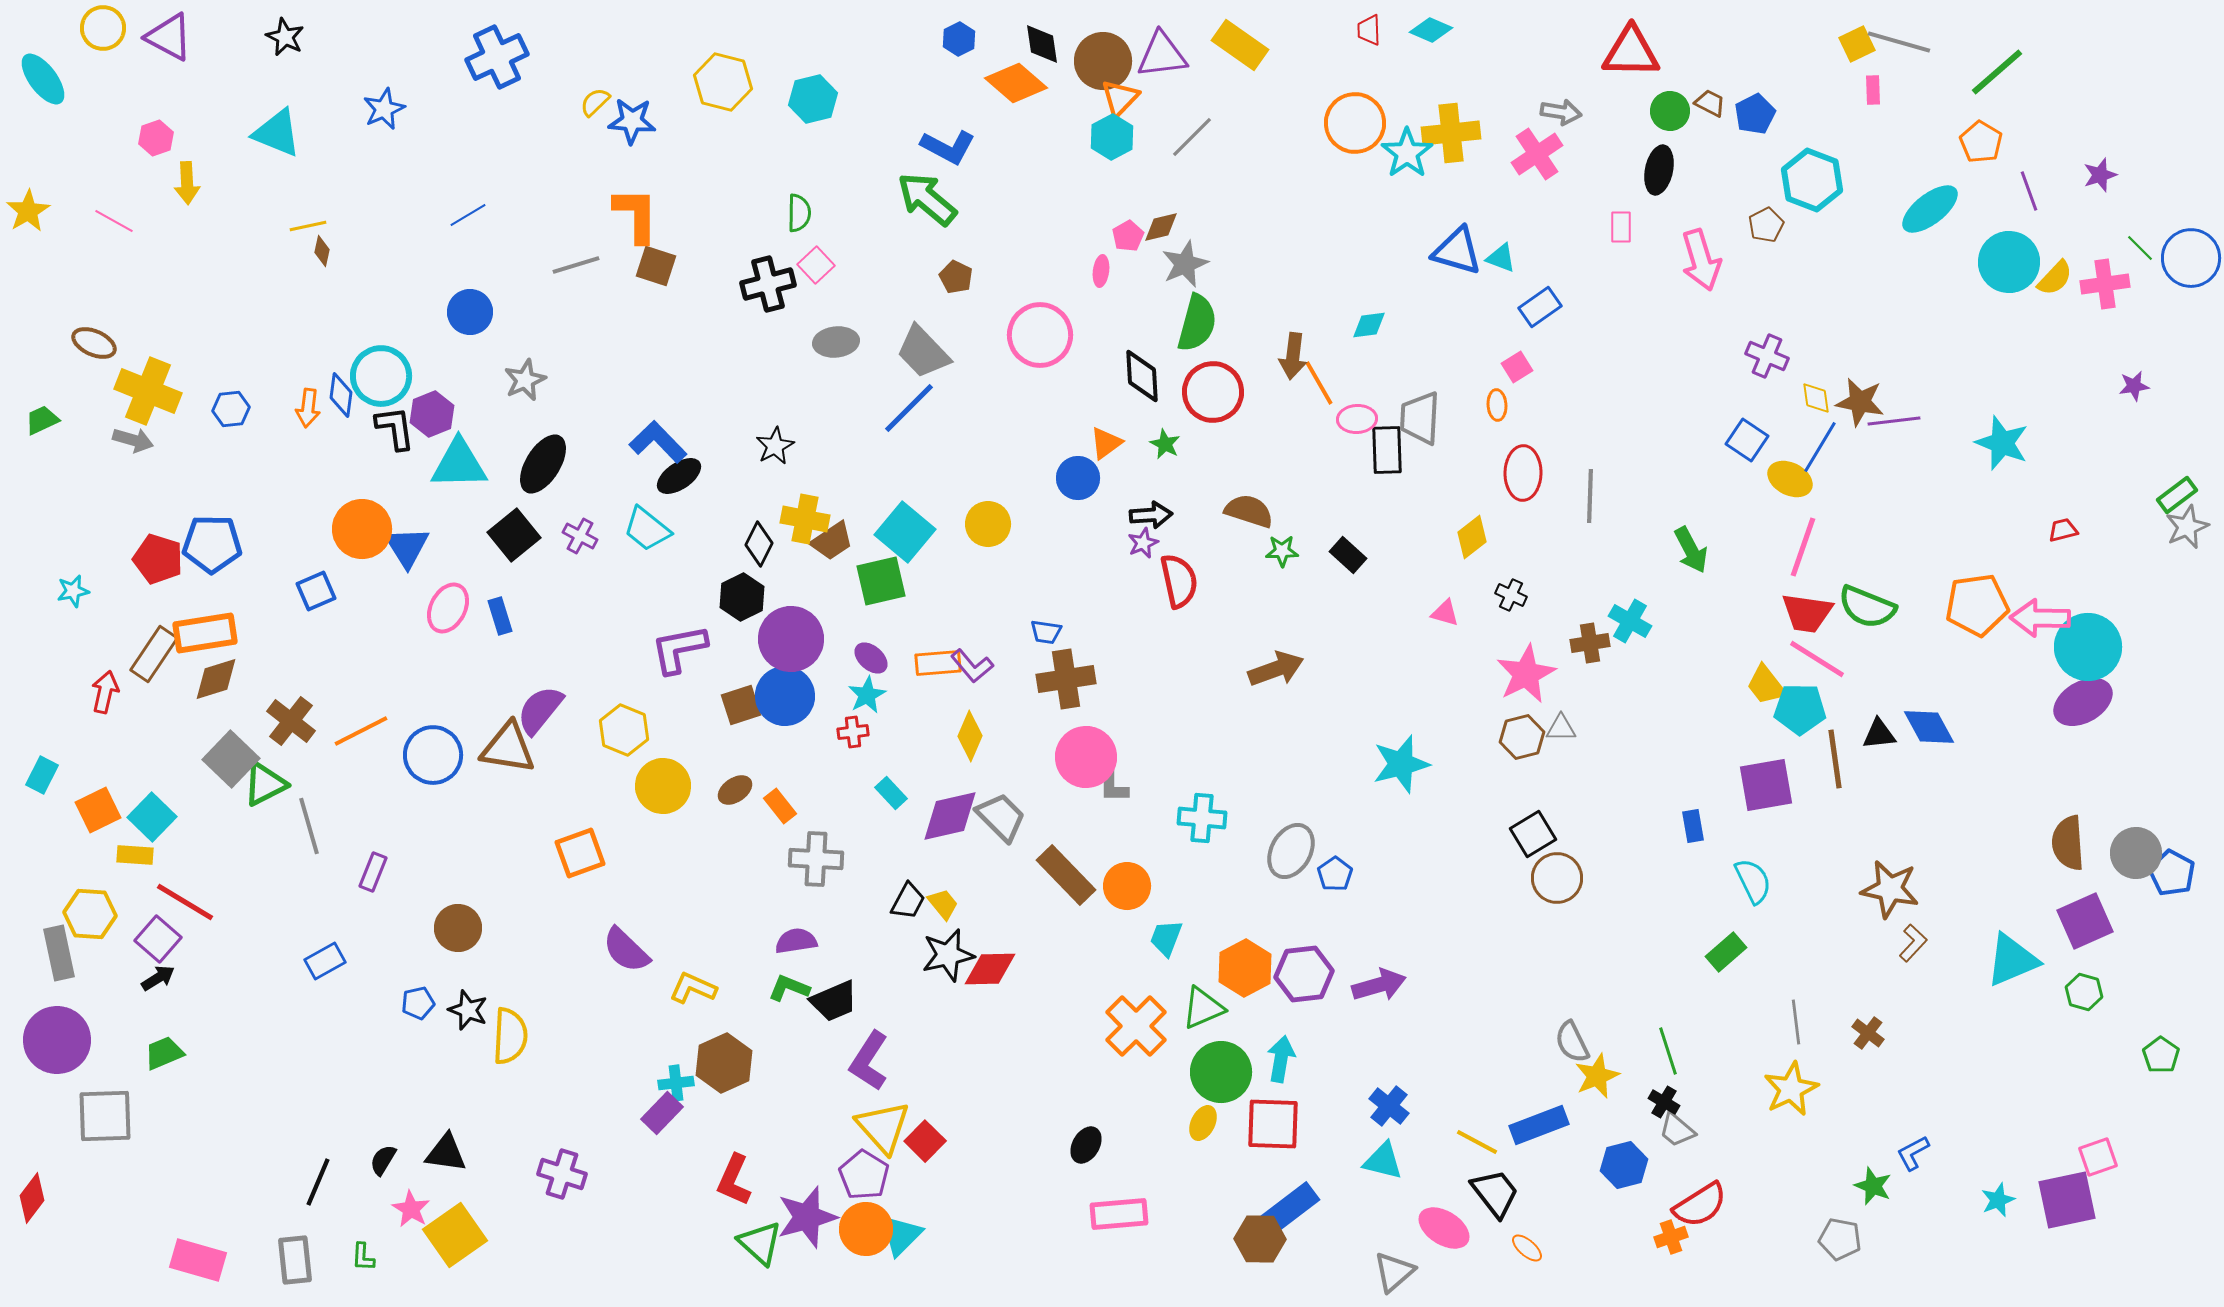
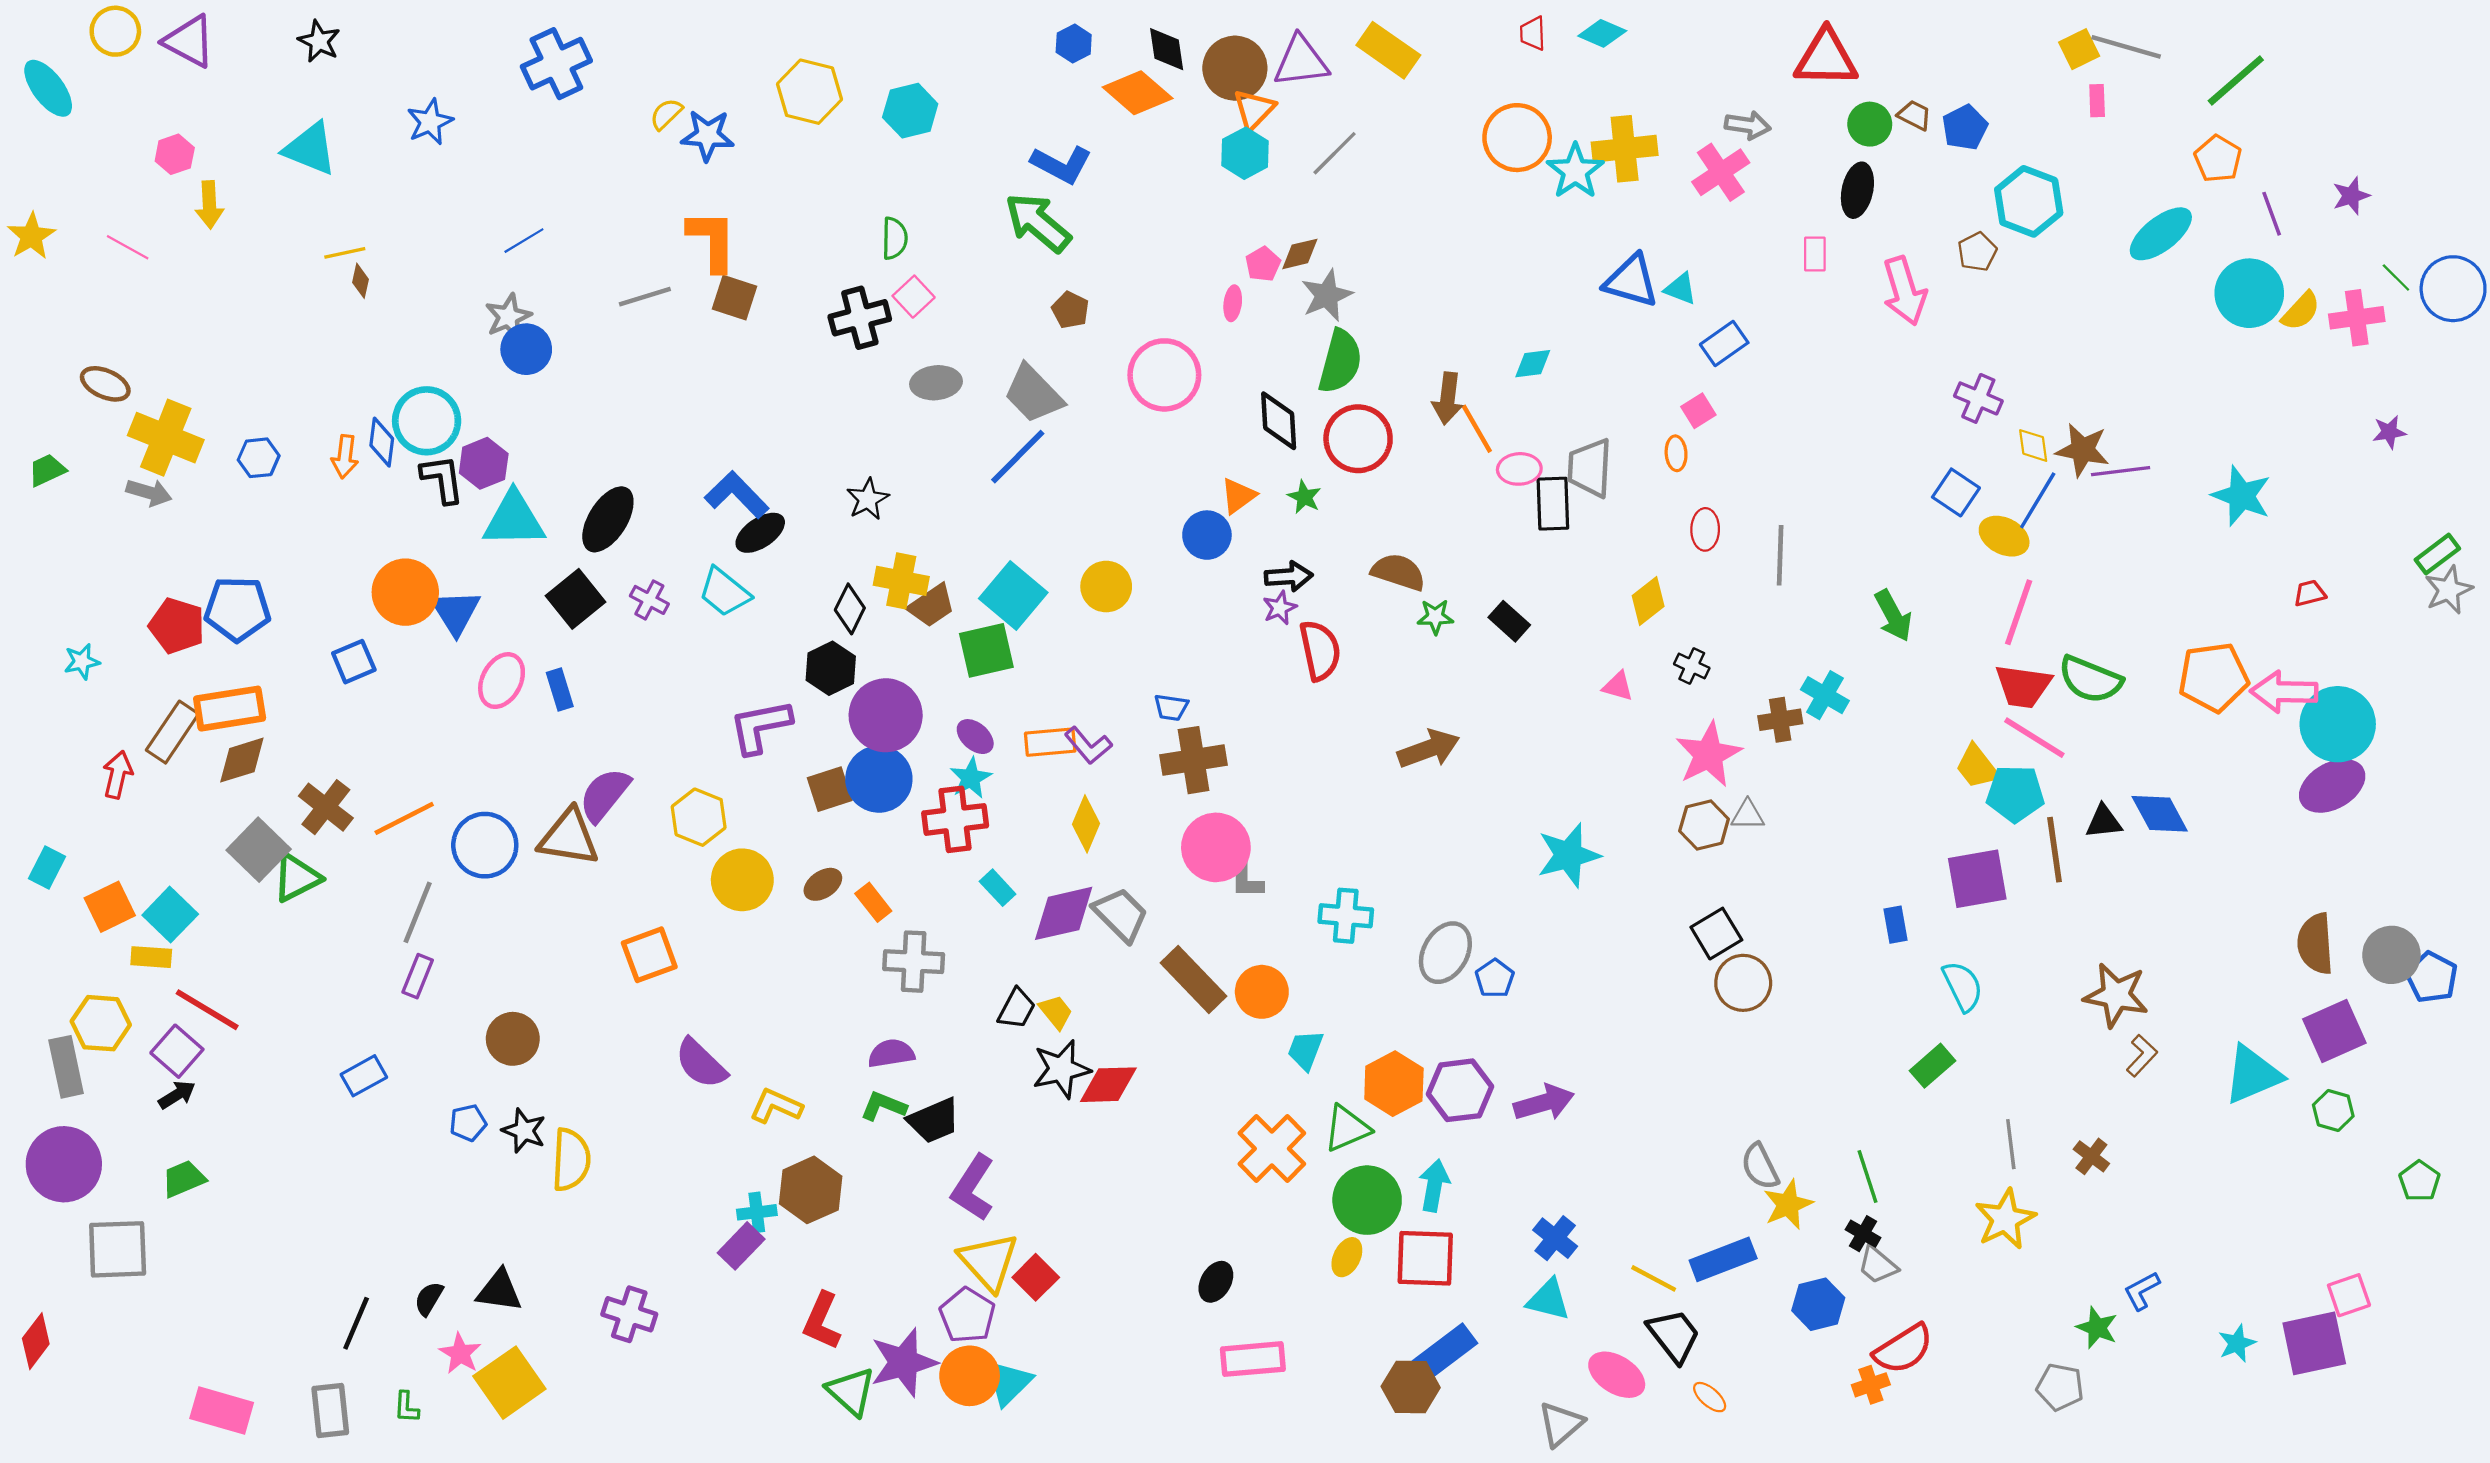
gray star: (525, 380) -> (508, 317), moved
red ellipse: (1523, 473) -> (1705, 529), size x0.7
red cross: (853, 732) -> (955, 819), size x1.8
gray line: (309, 826) -> (418, 912), moved, turned 38

